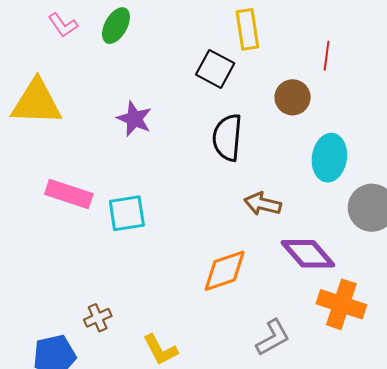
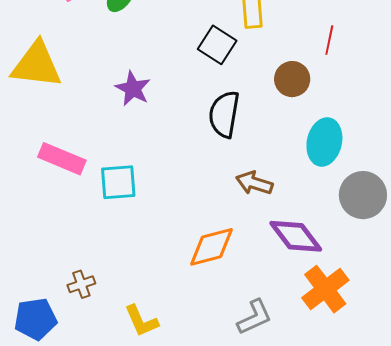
orange cross: (341, 304) -> (325, 289), turned 30

